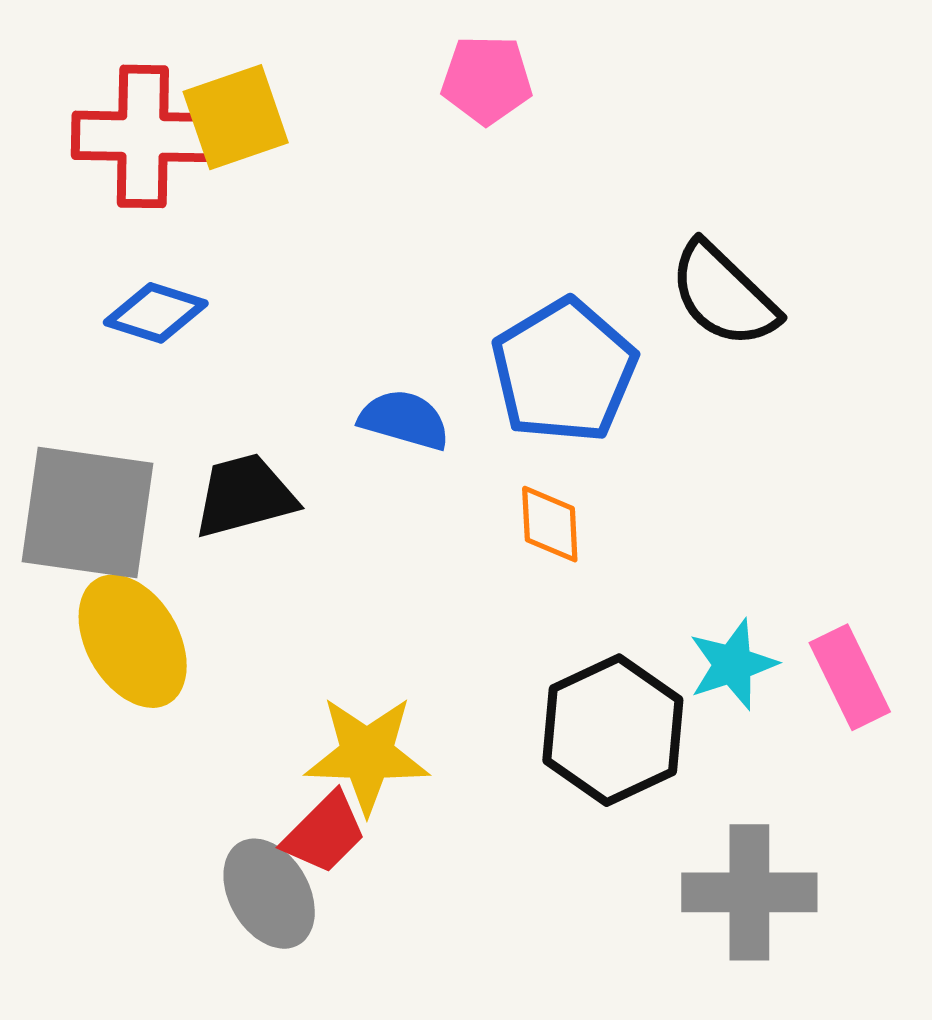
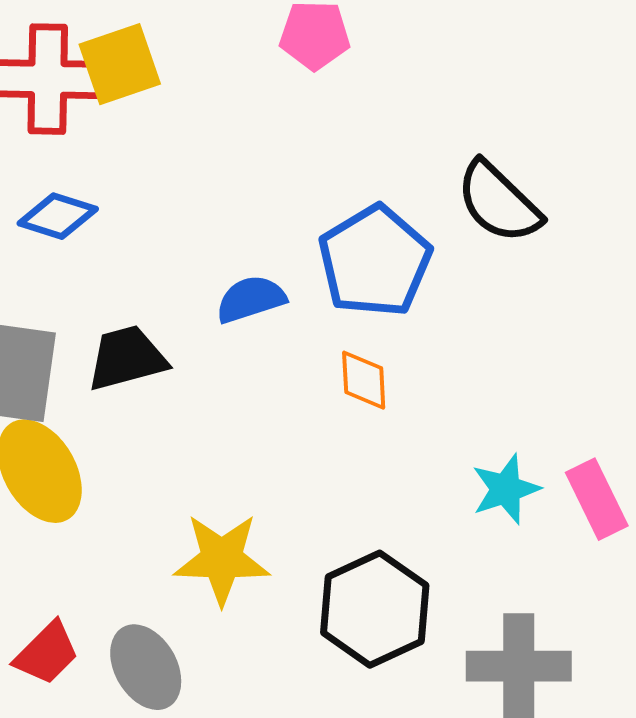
blue semicircle: (404, 420) -> (251, 299), turned -34
black hexagon: (613, 730) -> (375, 609), moved
red trapezoid: (324, 833) -> (47, 653), moved

